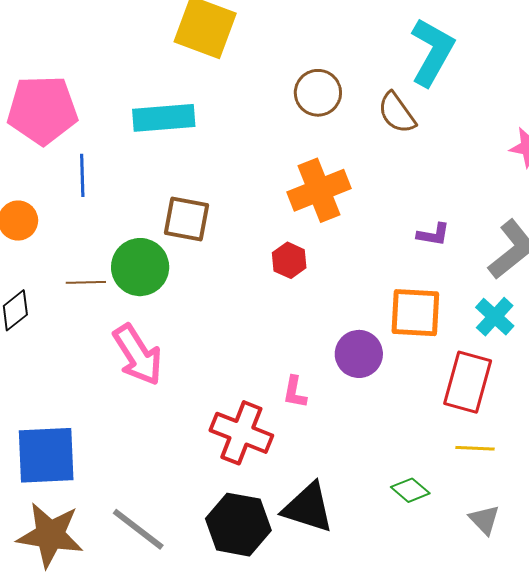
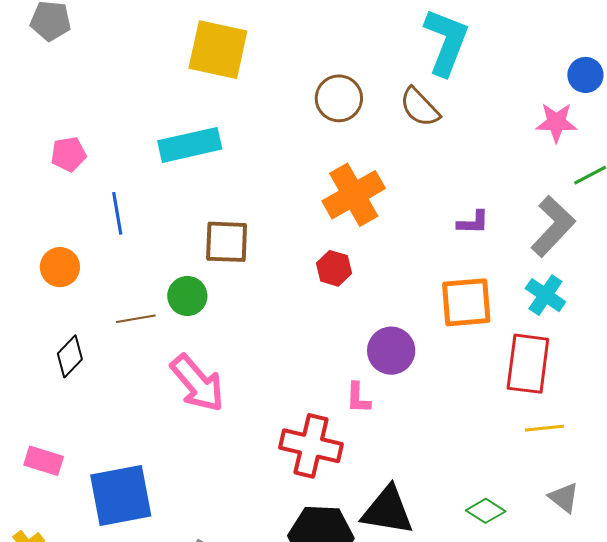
pink pentagon: (42, 110) -> (69, 154), size x0.5
green circle: (140, 267) -> (187, 296), size x0.7
purple circle: (359, 354) -> (391, 351), moved
green diamond: (410, 490) -> (486, 511), moved

